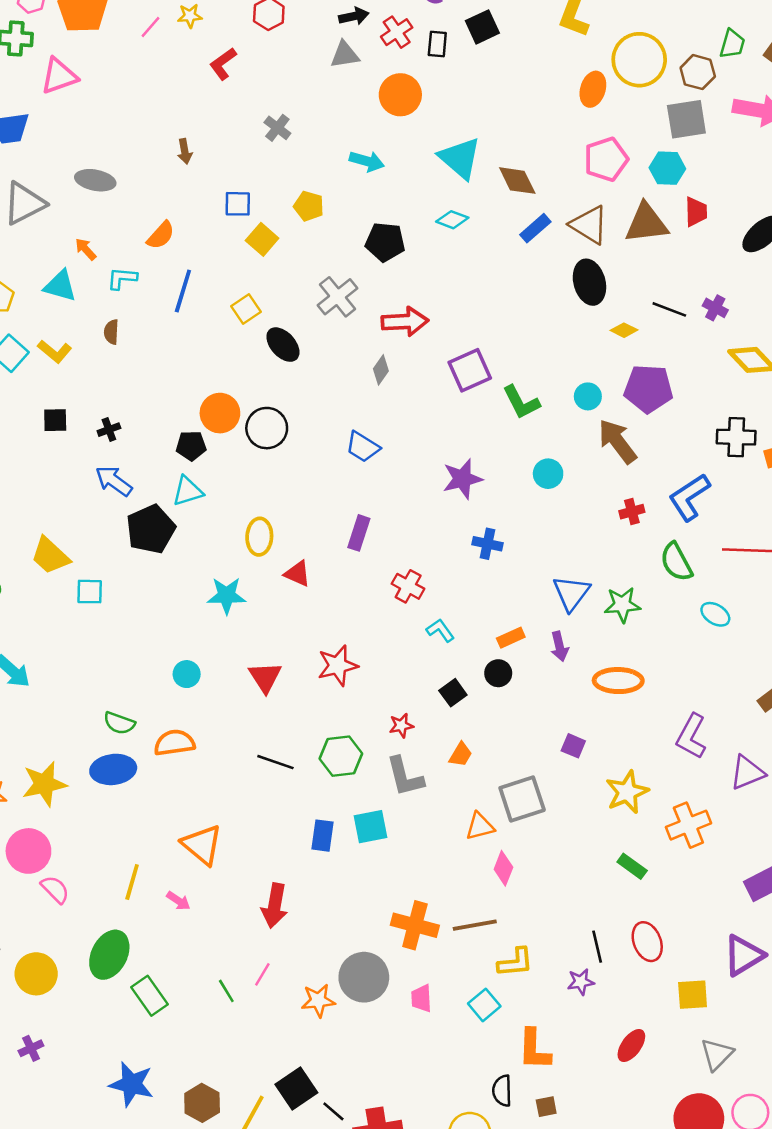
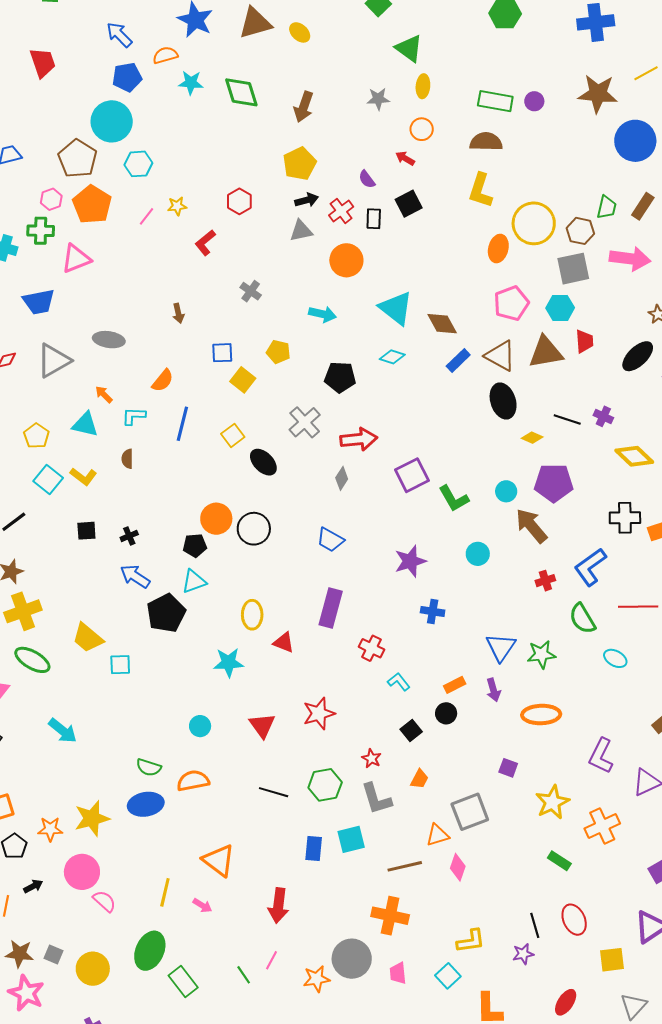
purple rectangle: (359, 533) -> (331, 608), size x1.4
red star: (401, 725) -> (372, 758), turned -30
brown line: (475, 925) -> (405, 866), moved

